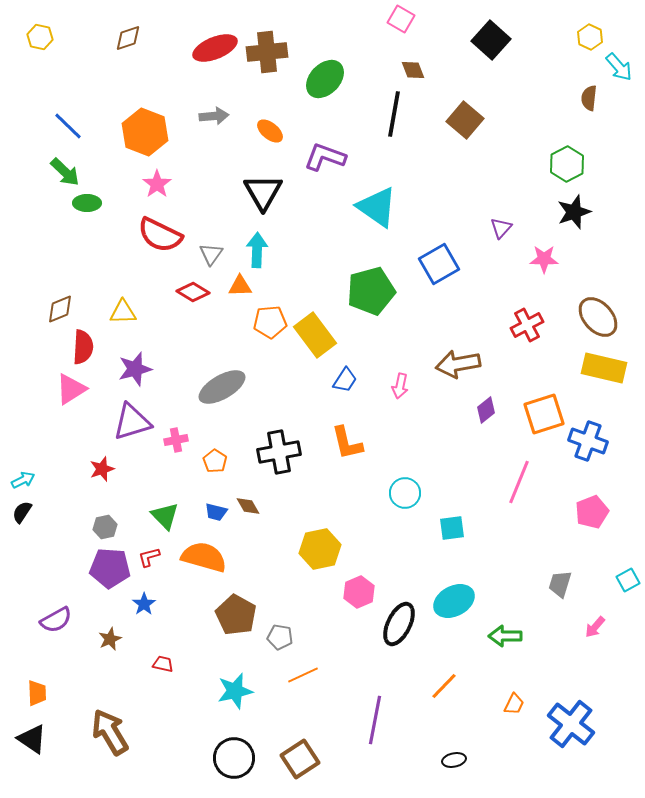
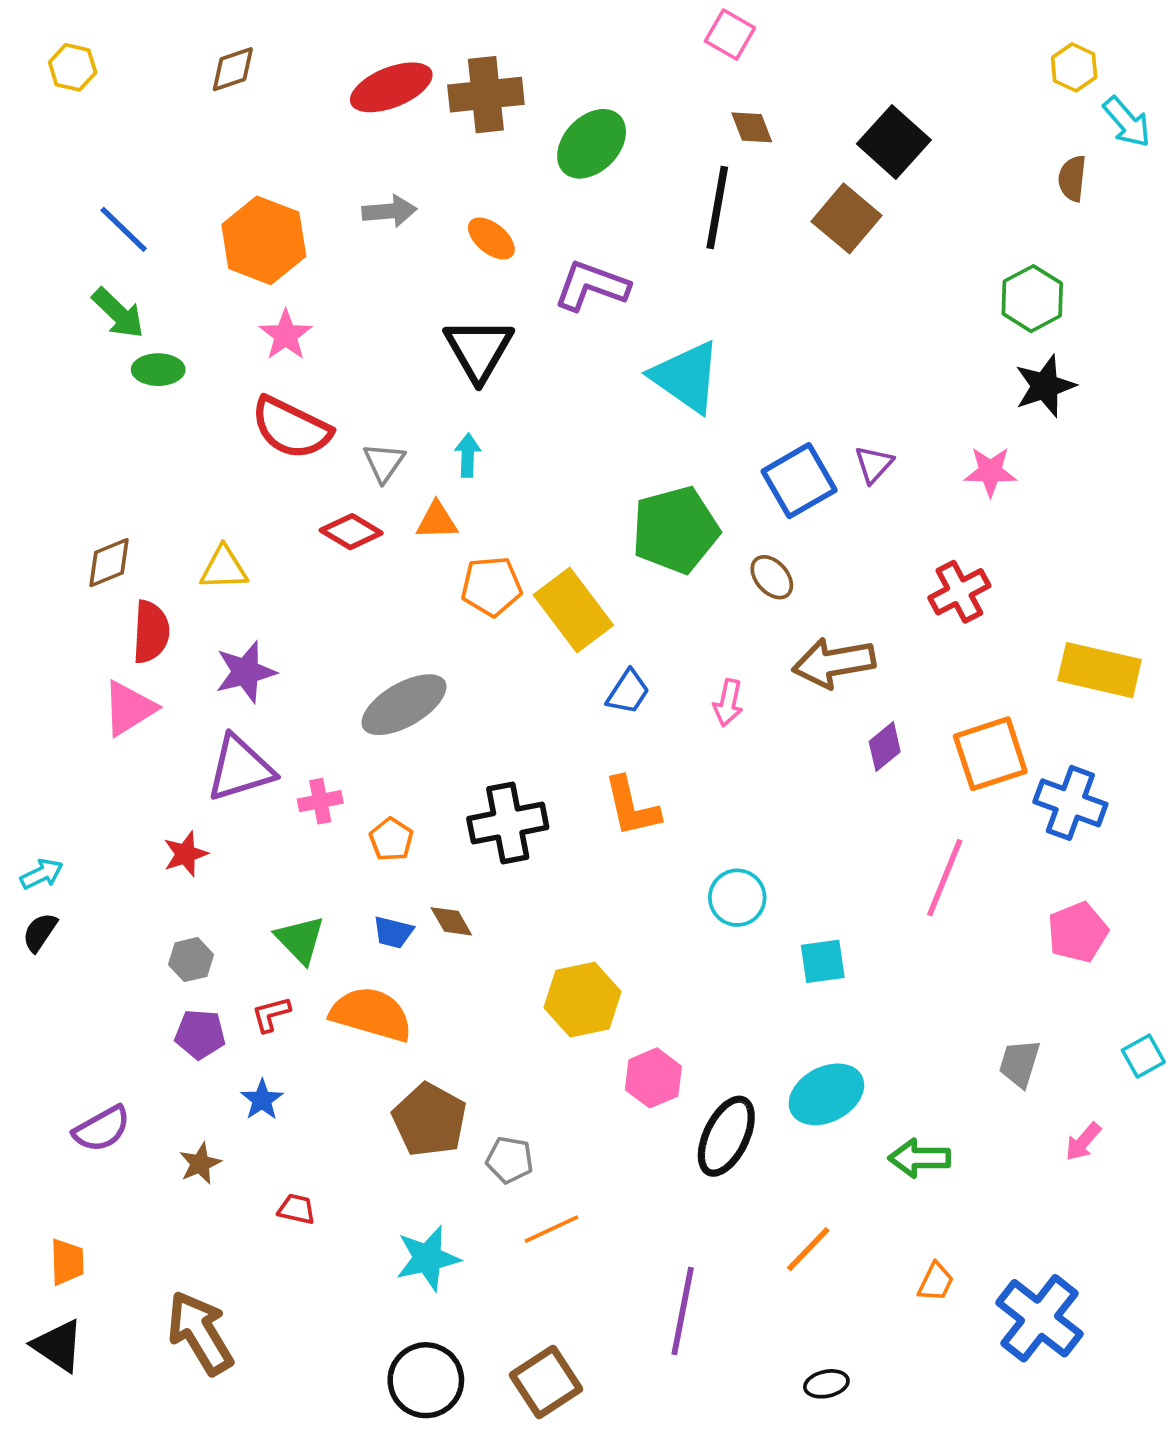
black square: (491, 40) -> (894, 142), moved
purple triangle: (501, 228) -> (874, 464), moved
cyan arrow: (257, 250) -> (468, 455), size x0.7
brown ellipse: (598, 317) -> (772, 577), moved, size x0.6
purple pentagon: (110, 568) -> (200, 1034), size x0.7

